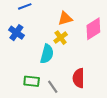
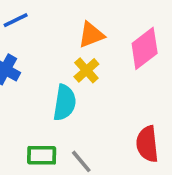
red semicircle: (79, 78) -> (147, 144), moved

